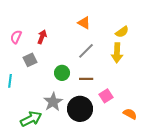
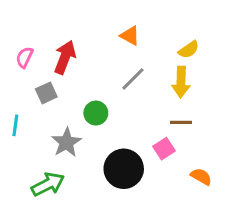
red arrow: (42, 37) -> (65, 57), size x1.5
brown line: (86, 79) -> (181, 122), moved
gray star: (53, 102) -> (66, 142), moved

